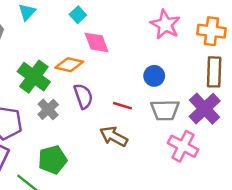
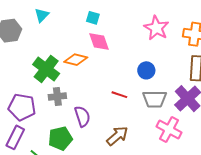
cyan square: (78, 15) -> (93, 18), moved, turned -32
purple semicircle: (83, 96) -> (82, 116), moved
gray cross: (48, 109) -> (57, 96), turned 36
brown arrow: (114, 136) -> (117, 136), moved, turned 110

